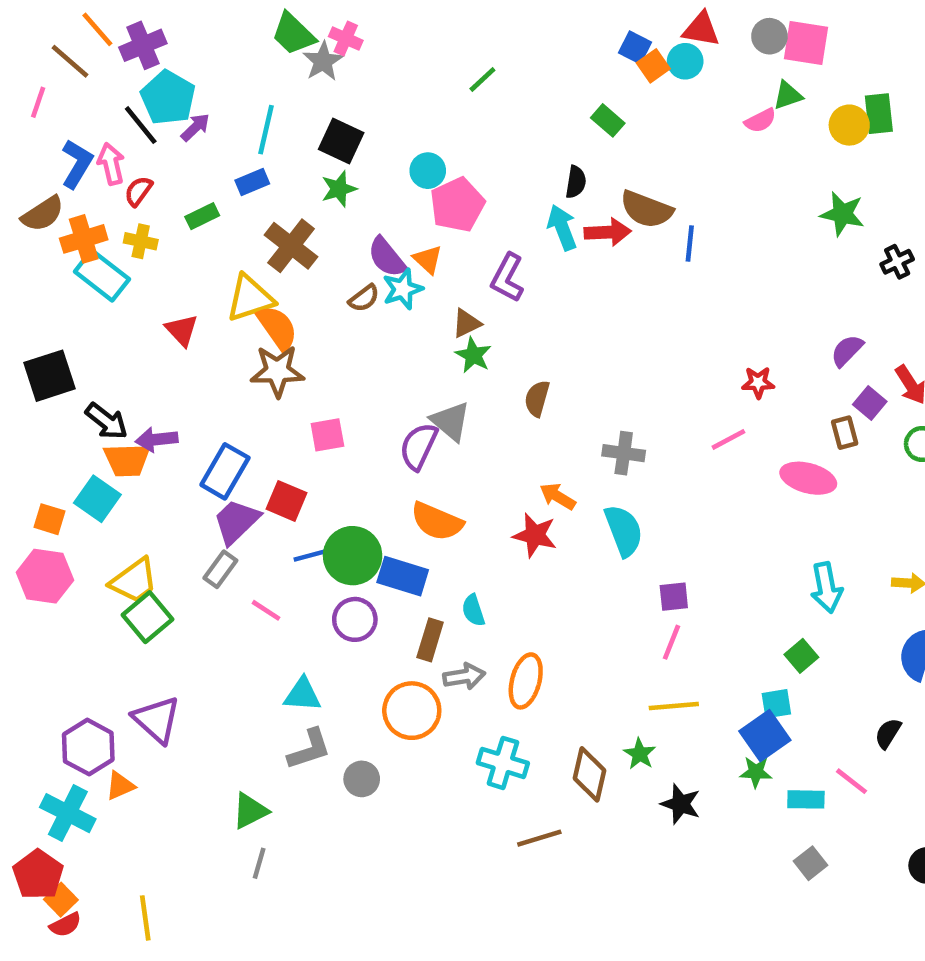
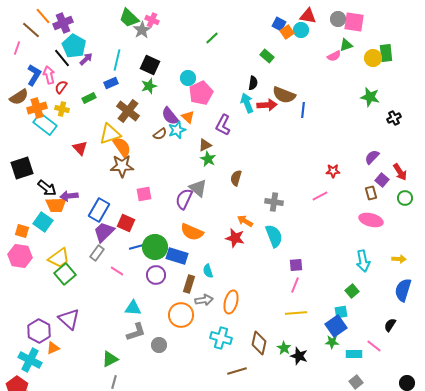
pink ellipse: (808, 478) -> (371, 220), moved
green star: (640, 754) -> (284, 348), moved

